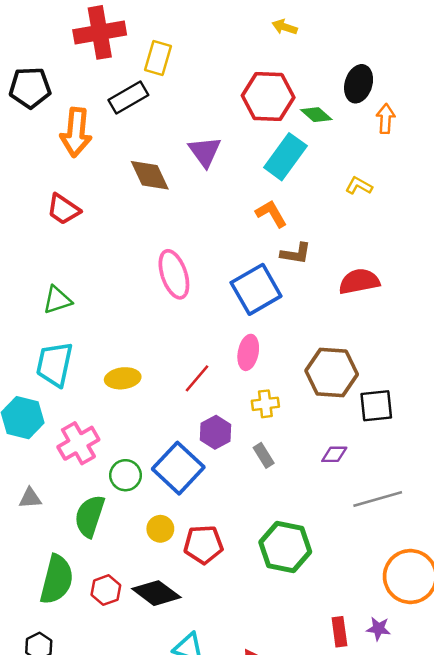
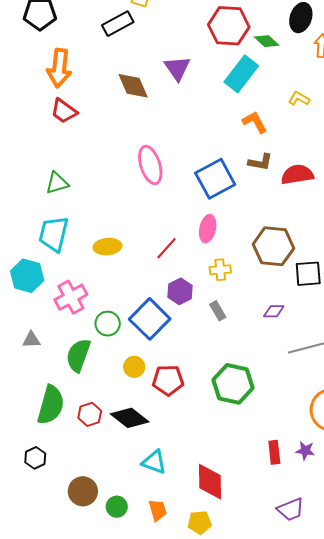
orange arrow: (76, 132) -> (59, 68), moved
orange L-shape: (271, 214) -> (255, 122), moved
brown L-shape: (296, 253) -> (260, 162), moved

